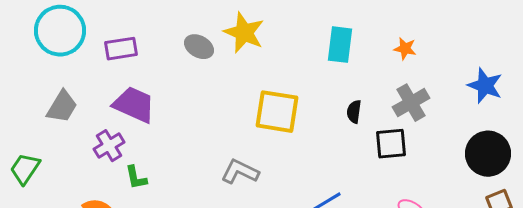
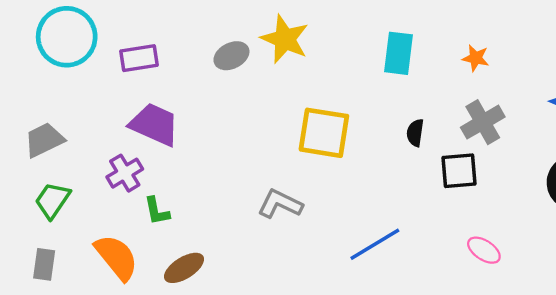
gray ellipse: (199, 47) -> (231, 56), turned -56
gray trapezoid: (62, 107) -> (44, 140), moved, turned -147
green trapezoid: (25, 169) -> (52, 200), moved

